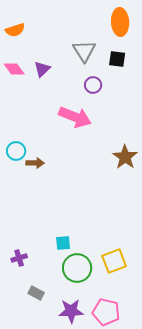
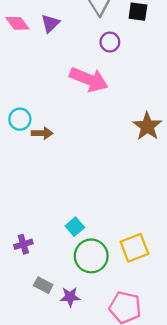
cyan square: (63, 243) -> (75, 227), turned -35
purple star: (71, 311) -> (70, 297), moved, size x0.7

